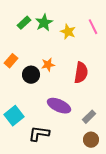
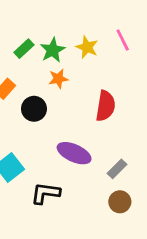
green rectangle: (24, 23) -> (24, 49), moved
green star: (44, 23) -> (53, 50), moved
orange star: (48, 65) -> (58, 79), moved

